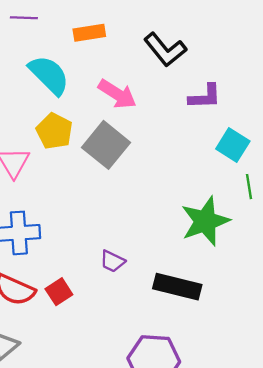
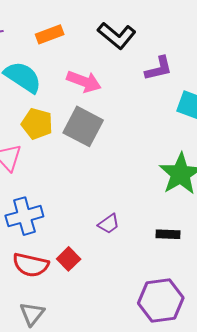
purple trapezoid: (112, 261) -> (109, 224), turned -50
black rectangle: (177, 287) -> (168, 234), size x0.6

